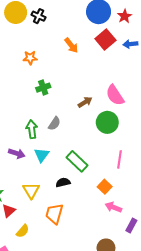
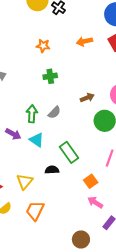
orange arrow: (71, 45) -> (84, 41), turned 105
cyan triangle: (42, 155) -> (37, 140), turned -42
yellow triangle: (31, 190) -> (25, 182), moved
orange trapezoid: (54, 214) -> (35, 211), moved

